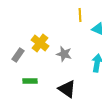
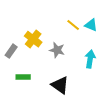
yellow line: (80, 15) -> (73, 25), moved, turned -48

